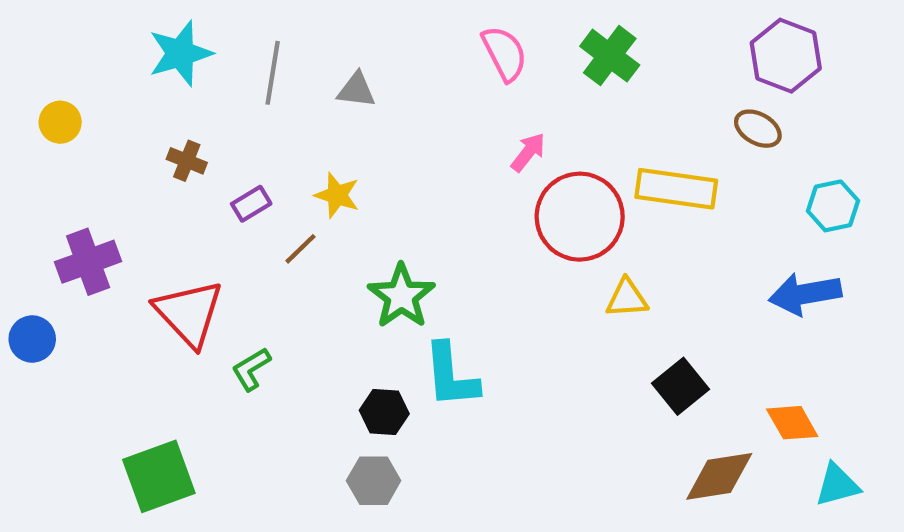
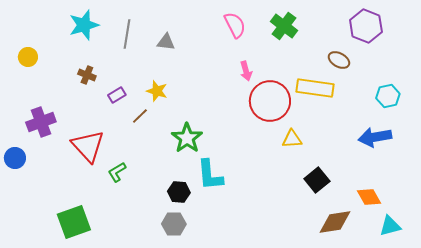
brown ellipse: (758, 129) -> (339, 60), moved
pink arrow: (528, 152) -> (246, 71), turned 126

